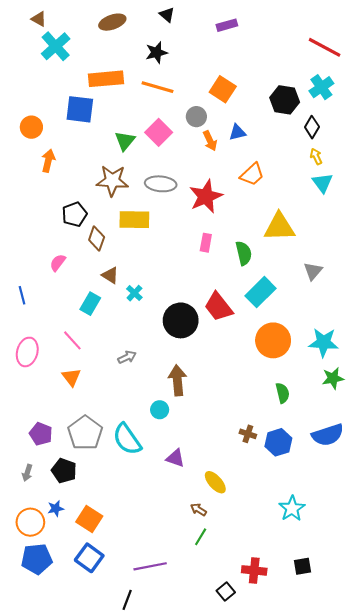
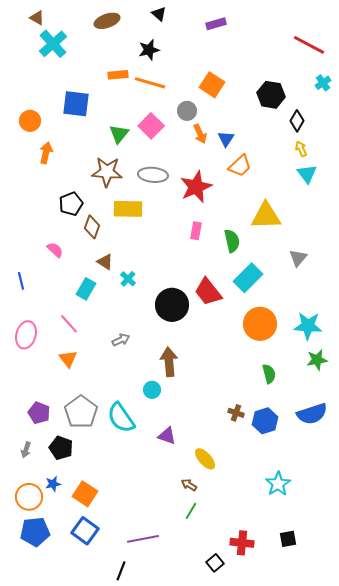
orange rectangle: (106, 79) -> (118, 75), moved, size x0.6
cyan cross: (321, 87) -> (323, 83), moved, size x0.7
blue triangle: (237, 132) -> (226, 139), moved, turned -42
pink semicircle: (58, 263) -> (55, 250), turned 96

